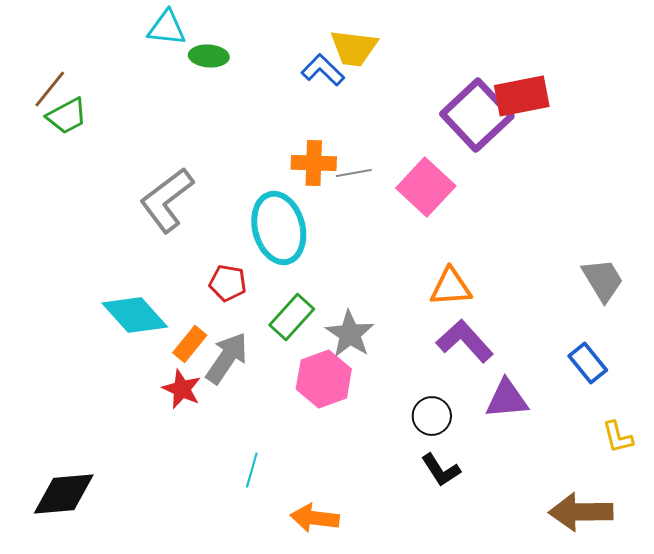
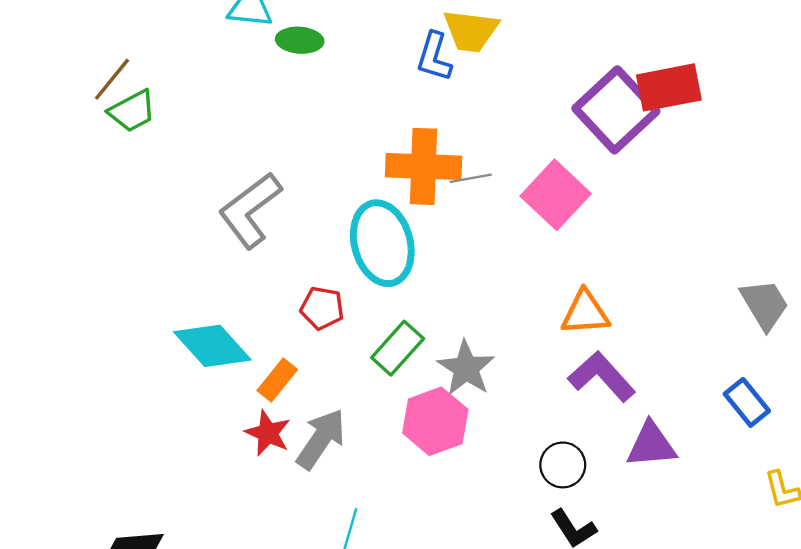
blue L-shape: (323, 70) -> (434, 57), turned -117
orange cross: (314, 163) -> (424, 166), size x1.4
gray arrow: (227, 358) -> (321, 439), moved

